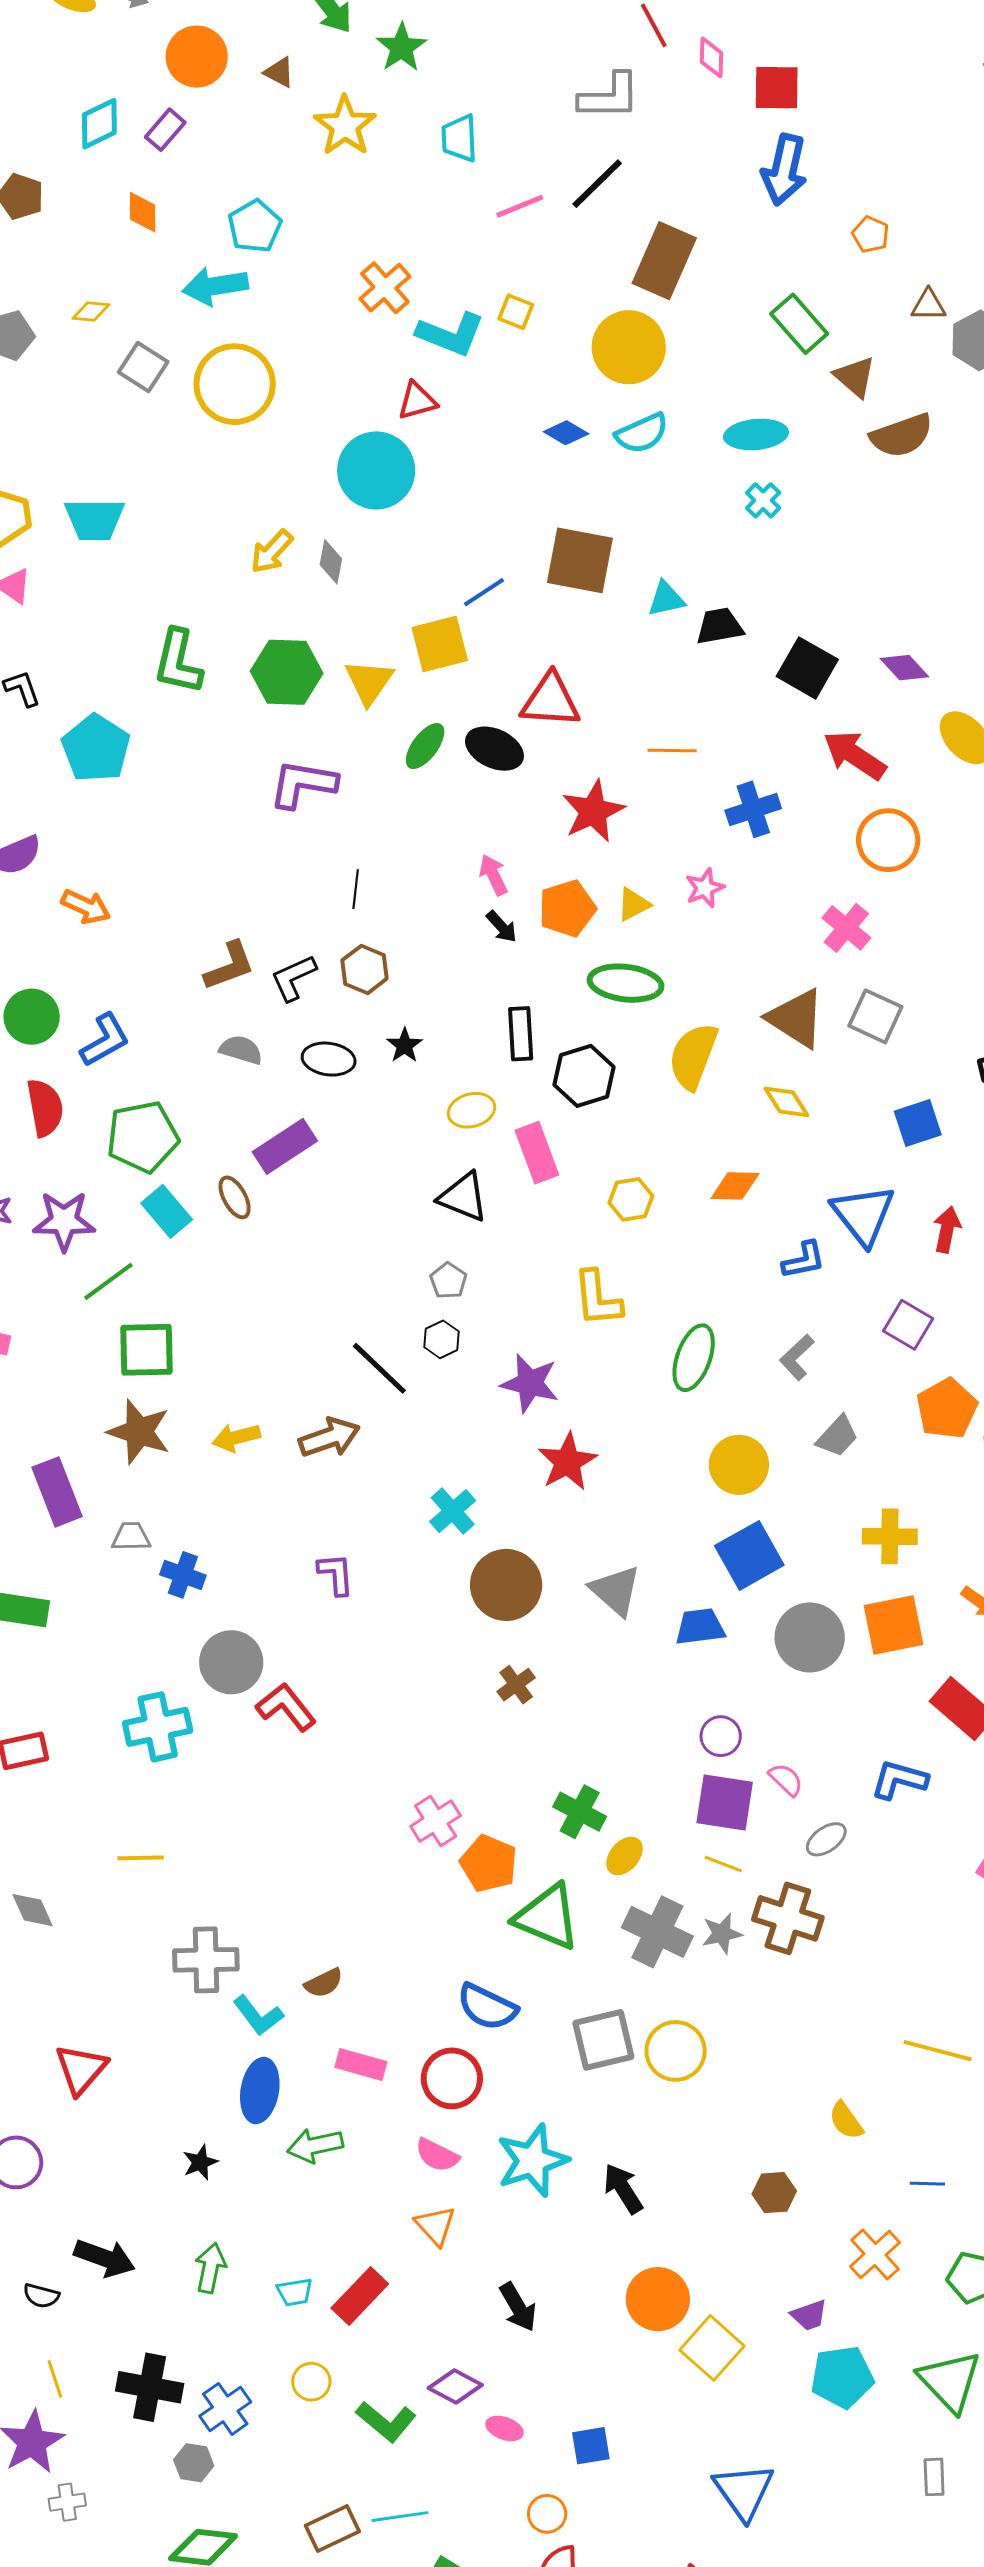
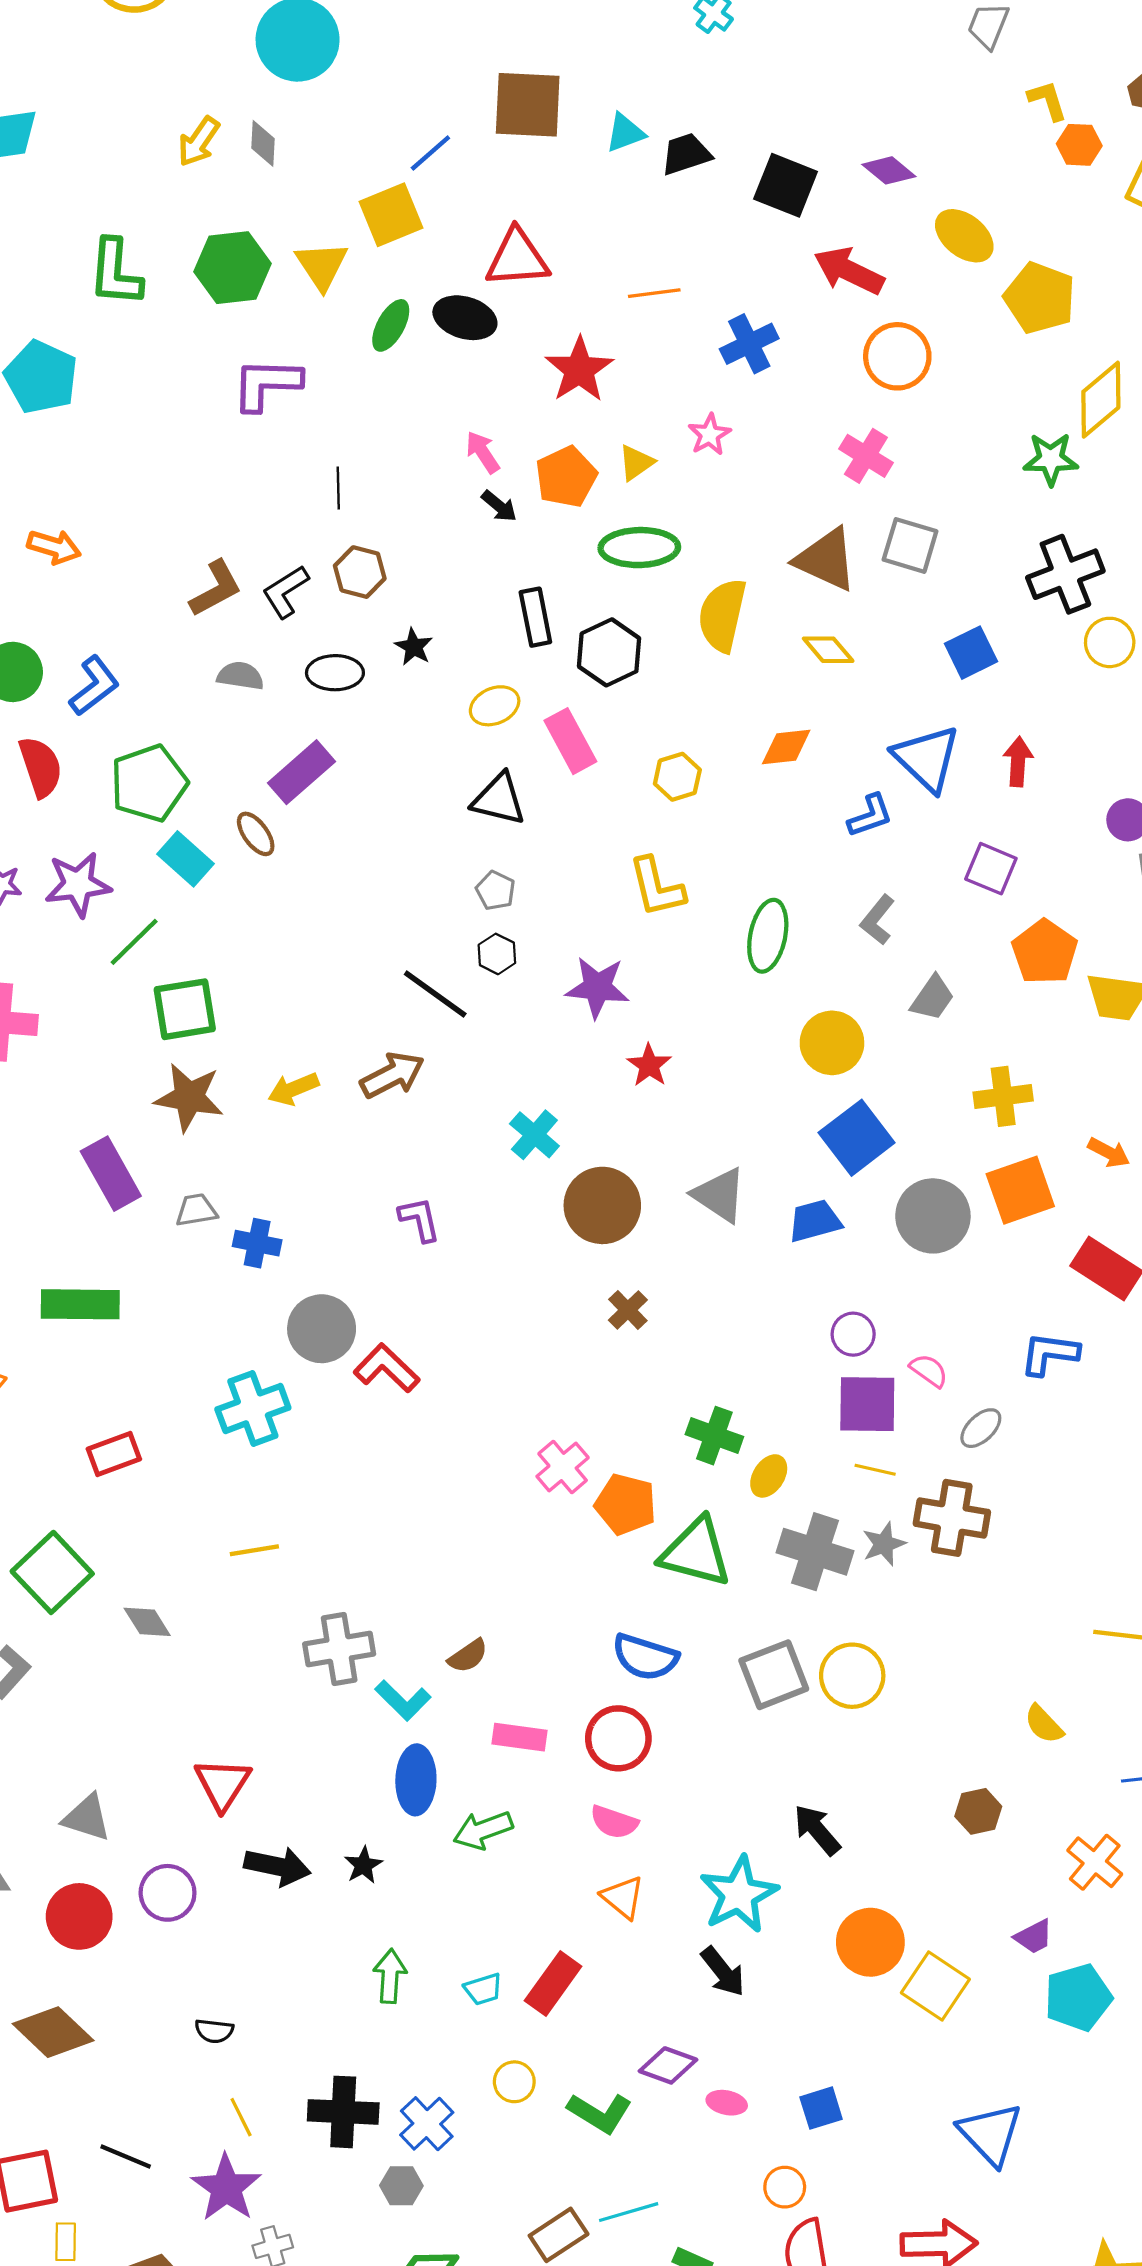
red star: (567, 1462) -> (649, 1065), size x0.7
cyan star: (532, 2161) -> (739, 1894), moved
black arrow: (105, 2258) -> (277, 1866), moved

